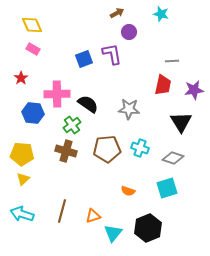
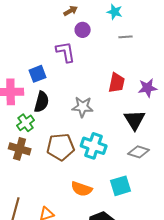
blue square: (84, 59) -> (38, 74), moved
gray line: (172, 61) -> (126, 37), moved
black semicircle: (88, 104) -> (42, 102), turned 70
cyan cross: (140, 148) -> (94, 146), size x1.4
gray diamond: (173, 158) -> (139, 152), moved
orange semicircle: (128, 191) -> (82, 189), size x1.5

